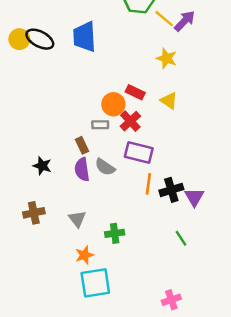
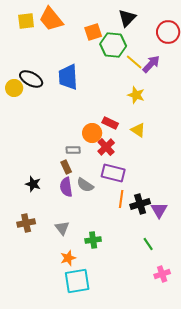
yellow circle: (19, 39) -> (14, 88), moved
gray rectangle: (100, 125) -> (73, 150), moved
pink cross: (171, 300) -> (162, 274), moved

